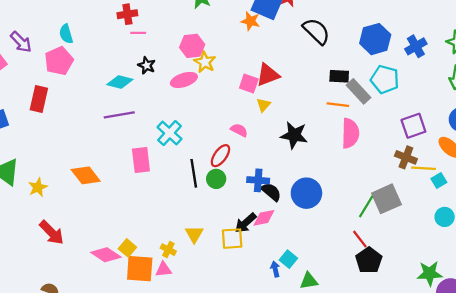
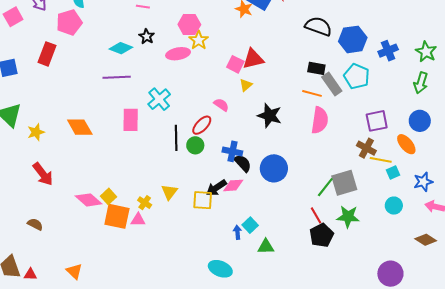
black semicircle: (316, 31) -> (318, 26), moved, turned -32
green star: (430, 273) -> (348, 217), moved

